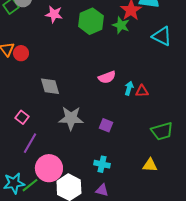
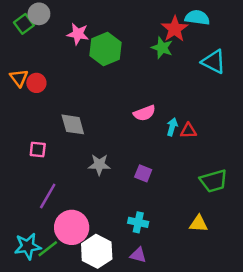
green hexagon: (91, 21) -> (106, 49), moved
pink square: (22, 117) -> (38, 150), moved, turned -32
gray star: (71, 118) -> (99, 165), size x0.7

